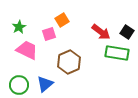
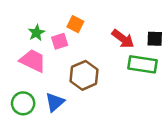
orange square: (62, 20) -> (75, 24), turned -32
green star: (19, 27) -> (36, 33), moved
black square: (127, 32) -> (155, 39), turned -32

